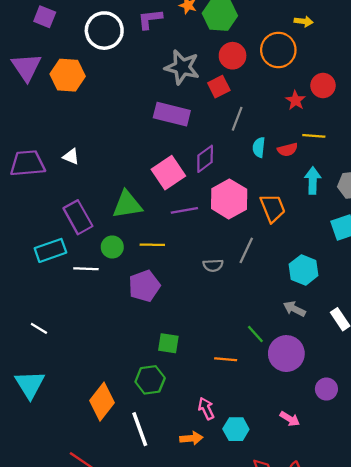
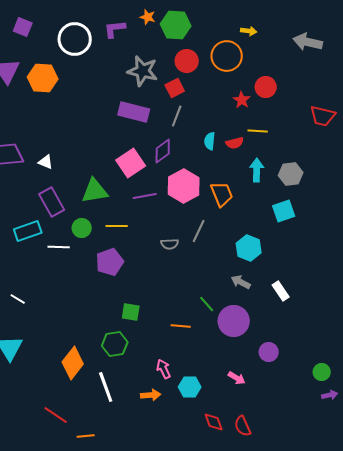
gray line: (237, 119) -> (177, 116), moved
white triangle: (71, 157) -> (46, 162), moved

